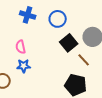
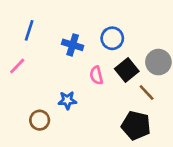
blue cross: (28, 15) -> (73, 45), moved
pink semicircle: (21, 47) -> (96, 75), moved

